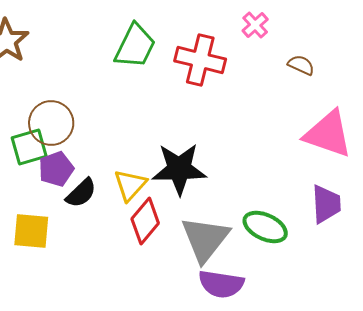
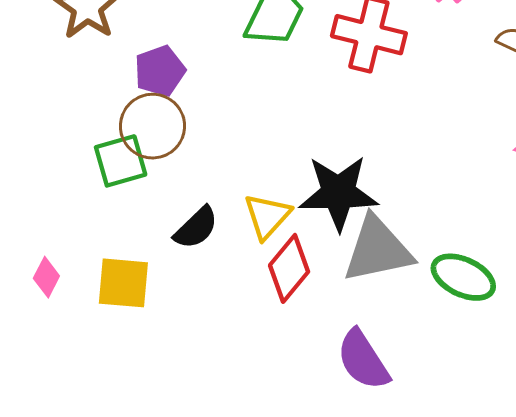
purple pentagon: (56, 169) -> (160, 71), moved
gray triangle: (205, 239) -> (378, 250), moved, turned 40
purple semicircle: (221, 284) -> (363, 360), moved, turned 48

